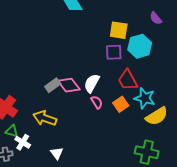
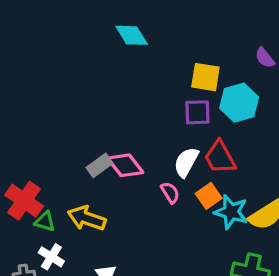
white semicircle: (92, 83) -> (186, 162), moved
cyan star: (145, 98) -> (231, 212), moved
green triangle: (12, 131) -> (45, 221), moved

